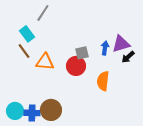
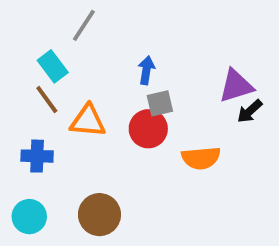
blue arrow: (105, 48) -> (146, 70), moved
orange semicircle: (103, 81) -> (201, 158), turned -102
blue cross: (32, 113) -> (37, 156), moved

